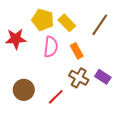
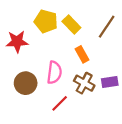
pink semicircle: (51, 47) -> (54, 72), moved
purple rectangle: (103, 77) -> (110, 82), turned -42
brown circle: (24, 90) -> (26, 83), moved

